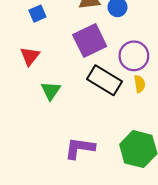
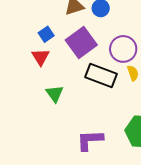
blue square: (37, 14) -> (46, 34), moved
red triangle: (30, 56) -> (41, 57), moved

